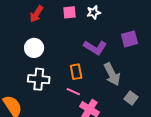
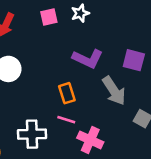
purple square: (129, 39) -> (134, 60), moved, turned 36
white cross: (39, 79) -> (32, 134), moved

